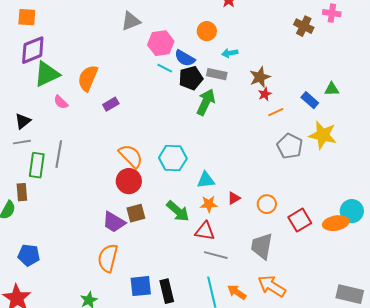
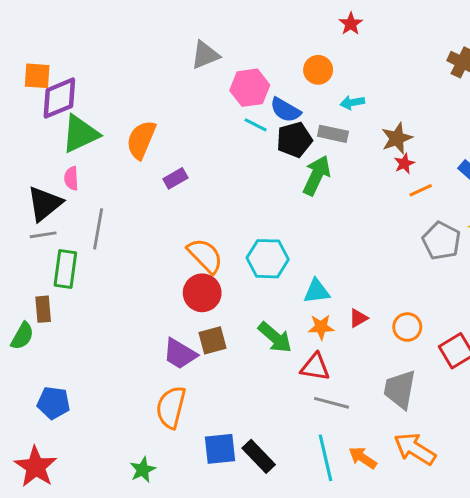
orange square: (27, 17) -> (37, 76), moved
pink semicircle: (61, 102) -> (71, 178), moved, turned 42
black triangle: (23, 121) -> (45, 204), size x1.5
gray line: (59, 154) -> (98, 229), moved
black rectangle: (167, 291) -> (259, 456), turned -30

